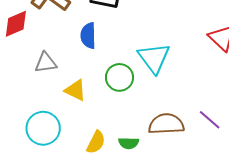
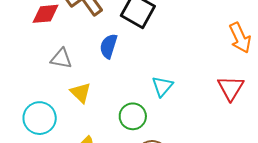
cyan triangle: (154, 58) -> (162, 86), size x0.7
green circle: (119, 77) -> (133, 116), moved

